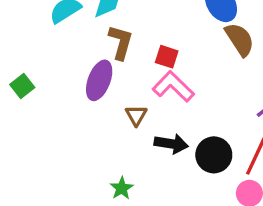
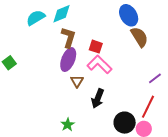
purple ellipse: (99, 80) -> (68, 60), moved
black arrow: (171, 144) -> (98, 98), turned 102
black circle: (214, 155) -> (125, 123), moved

